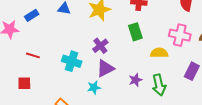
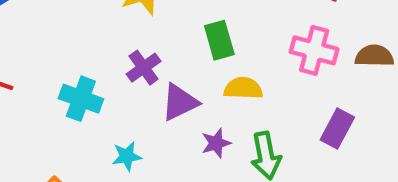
yellow semicircle: (159, 53) -> (243, 88), moved
purple triangle: (105, 68) -> (180, 102), moved

